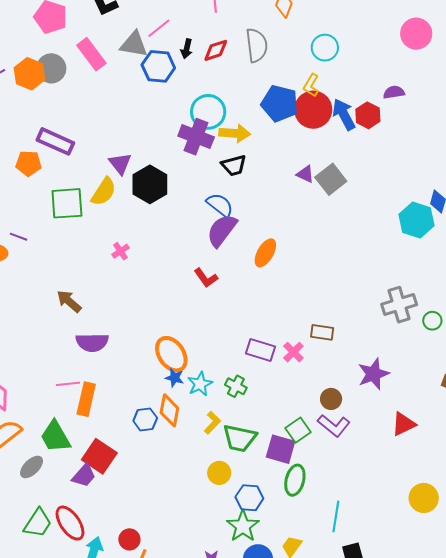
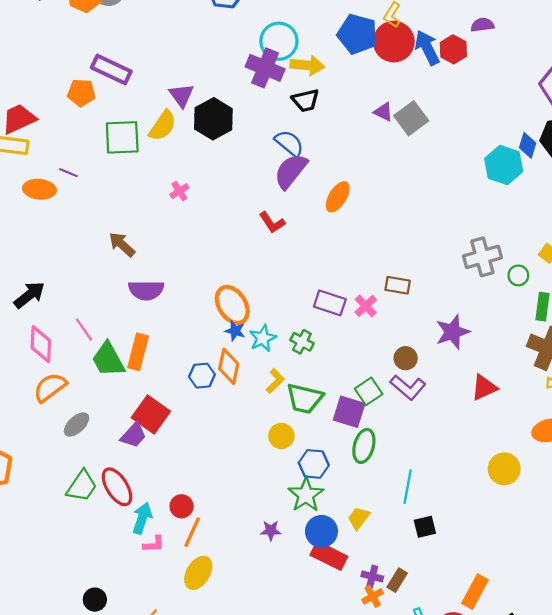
pink line: (68, 384) -> (84, 329), moved, turned 60
green trapezoid: (55, 437) -> (108, 360), moved

